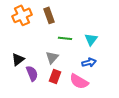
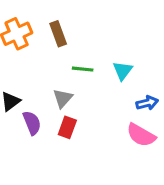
blue arrow: (89, 62) -> (147, 103), moved
pink semicircle: (79, 81) -> (141, 135), moved

